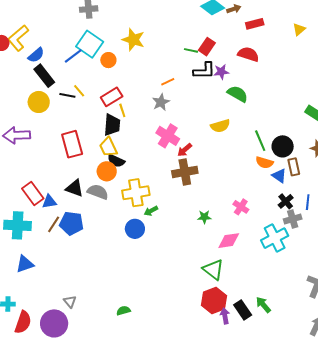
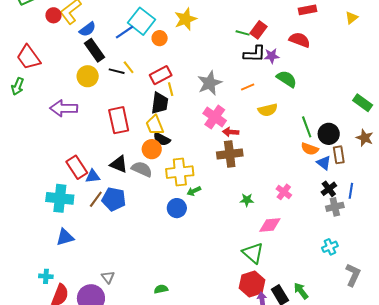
yellow star: (133, 40) -> (185, 19), turned 30
orange line: (168, 82) -> (248, 87), moved
gray star: (161, 102) -> (210, 83), size x1.4
red arrow: (185, 150) -> (231, 132), turned 42
cyan cross: (275, 238) -> (330, 247), moved, size x0.6

